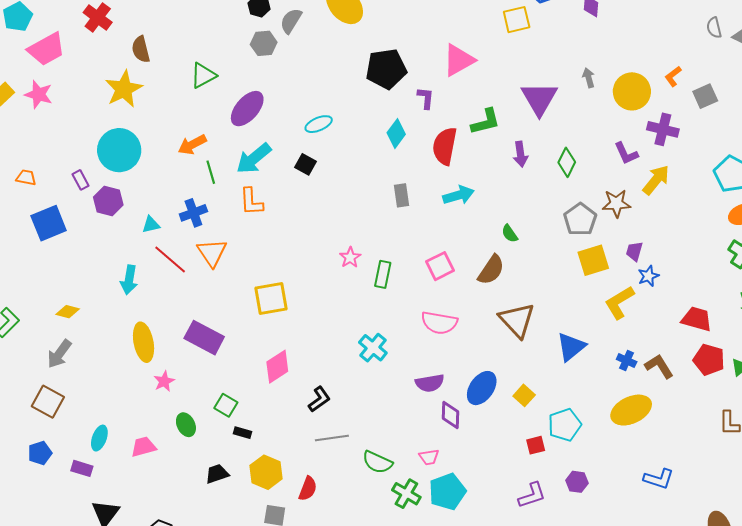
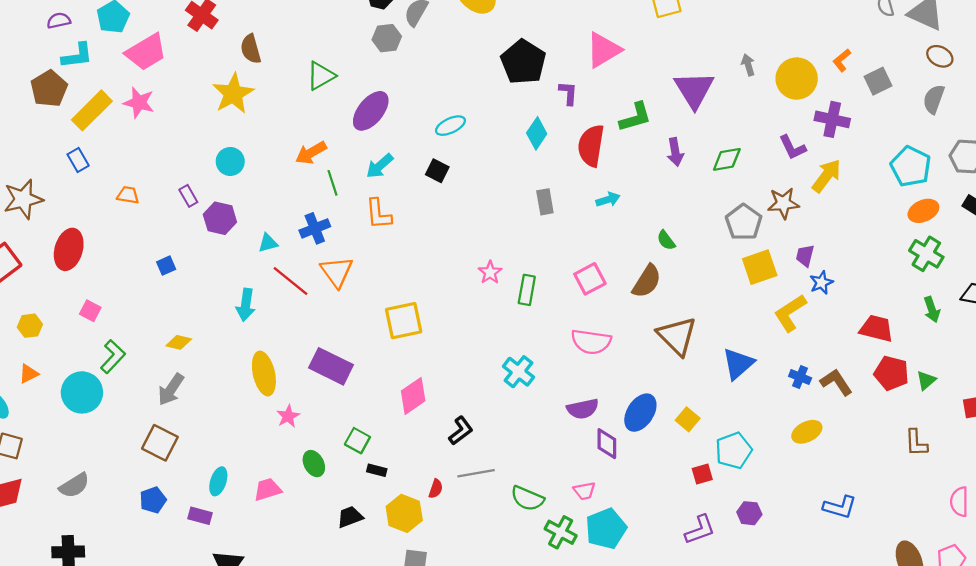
black pentagon: (386, 69) -> (523, 62), turned -30
cyan circle: (119, 150) -> (230, 161), size x0.6
cyan arrow: (254, 158) -> (380, 166), size x0.7
green diamond: (567, 162) -> (727, 159), turned 56
cyan arrow: (458, 195) -> (608, 200), size x0.7
blue square: (49, 223) -> (166, 266), moved, size x0.5
yellow ellipse: (631, 410) -> (807, 432), size x0.7
red semicircle: (308, 489) -> (436, 489), moved, size x0.7

